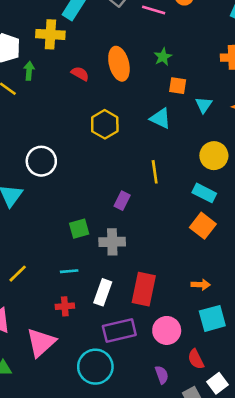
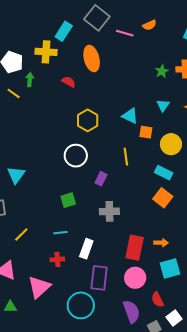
green star: (163, 57) -> (162, 71), moved
orange ellipse: (119, 64) -> (92, 59), moved
orange square: (178, 86) -> (146, 132), moved
white circle: (41, 161) -> (76, 156), moved
gray cross: (112, 242) -> (109, 211), moved
red rectangle: (144, 289) -> (135, 248), moved
purple rectangle: (119, 331) -> (99, 278), turned -70
purple semicircle: (162, 375) -> (131, 312), size x1.6

